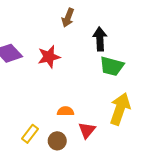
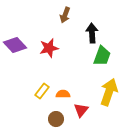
green trapezoid: (112, 66) -> (102, 56), turned -85
yellow rectangle: (30, 134) -> (42, 91), moved

